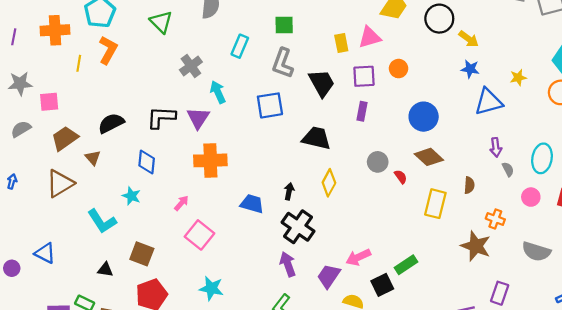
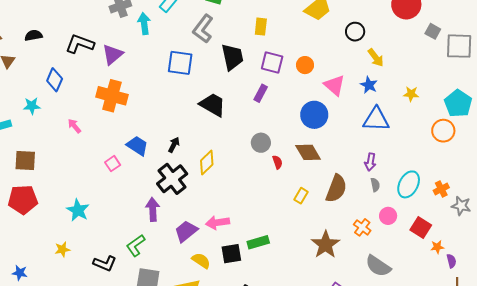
black circle: (439, 19) -> (355, 32), size x0.7
pink triangle: (370, 37) -> (334, 85), moved, turned 40
yellow star: (518, 78) -> (411, 94), moved
cyan arrow: (218, 92) -> (144, 24), moved
black semicircle: (111, 123) -> (33, 35), size x0.7
yellow diamond: (329, 183) -> (207, 162), moved
brown semicircle: (469, 185) -> (336, 189), size x1.8
cyan star: (131, 196) -> (32, 106), turned 30
pink arrow: (181, 203) -> (74, 126), turned -98
yellow rectangle: (435, 204) -> (301, 196), size x0.6
orange cross: (495, 219) -> (362, 227), moved
pink square: (200, 235) -> (113, 164), moved, size x0.6
brown square: (142, 254) -> (25, 160), turned -35

